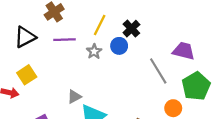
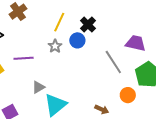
purple line: (65, 40) -> (24, 58), moved

